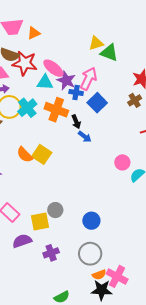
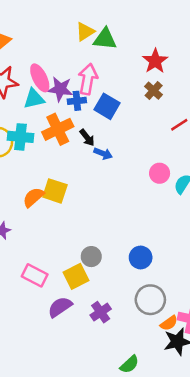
pink ellipse: (53, 68) -> (40, 78), turned 40
cyan cross: (27, 108) -> (21, 137), turned -30
orange cross: (56, 110) -> (58, 129), turned -30
orange semicircle: (25, 155) -> (33, 197), turned 108

